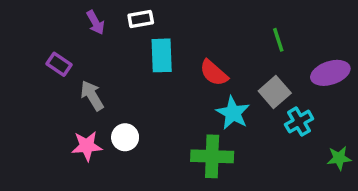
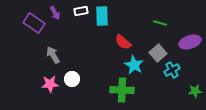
green line: (278, 40) -> (160, 23), turned -56
cyan rectangle: (162, 55) -> (102, 16), moved
purple rectangle: (59, 64) -> (34, 23), moved, size x1.5

